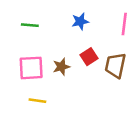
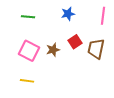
pink square: (31, 68) -> (29, 51), turned 30
yellow line: (37, 101) -> (27, 81), moved

